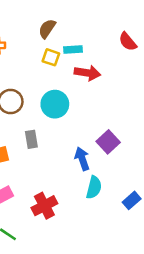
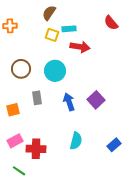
blue arrow: (82, 159) -> (69, 102), moved
cyan semicircle: (94, 187) -> (76, 141), moved
red cross: (44, 206) -> (36, 149), moved, turned 30

